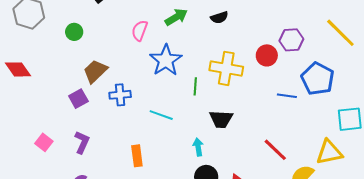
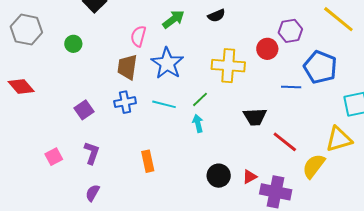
brown trapezoid: (95, 71) -> (127, 67), moved, turned -32
green line: (195, 86) -> (200, 99), moved, turned 48
cyan line: (161, 115) -> (164, 104), moved
black trapezoid: (221, 119) -> (255, 117), moved
pink square: (44, 142) -> (54, 157), turned 30
cyan arrow: (198, 147) -> (198, 123), moved

